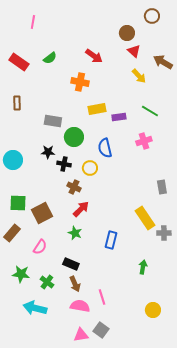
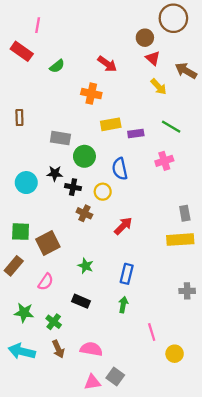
brown circle: (152, 16) -> (173, 18), size x1.6
red rectangle: (19, 62) -> (22, 51), moved
cyan circle: (13, 160) -> (26, 183), moved
red arrow: (81, 209) -> (123, 226), moved
yellow rectangle: (145, 218) -> (180, 240), moved, turned -60
gray cross: (164, 233) -> (187, 291), moved
green arrow: (143, 267) -> (123, 305), moved
brown arrow: (75, 284) -> (58, 349), moved
pink line: (102, 297) -> (152, 332), moved
cyan arrow: (35, 308) -> (22, 351), moved

